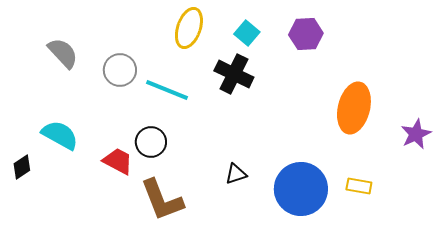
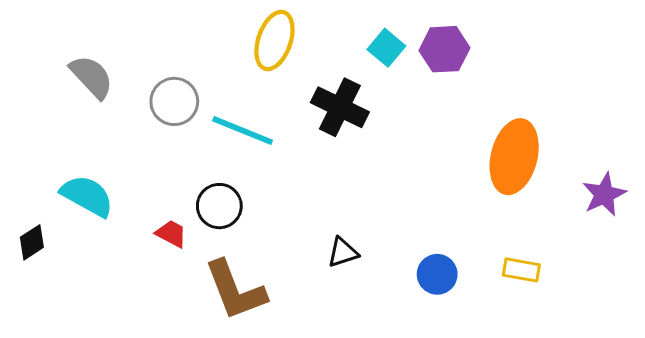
cyan square: (247, 33) -> (386, 48), moved
red trapezoid: (118, 161) -> (171, 234), size x0.7
blue circle: (301, 189) -> (437, 274), size x0.5

